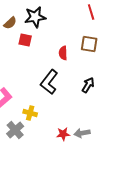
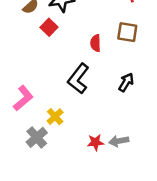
red square: (25, 40) -> (49, 27), turned 32
yellow cross: (30, 113) -> (55, 117), turned 32

